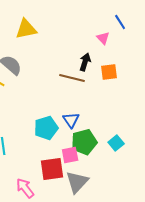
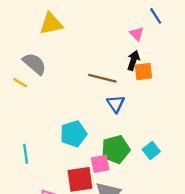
black arrow: (85, 62) -> (133, 60), moved
blue triangle: (71, 120) -> (116, 104), moved

